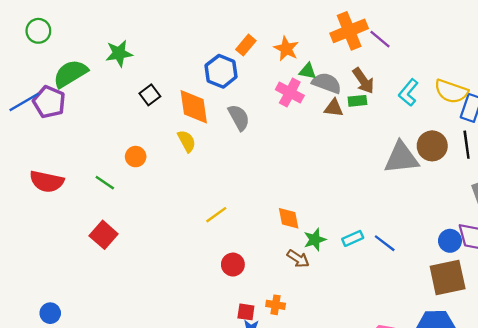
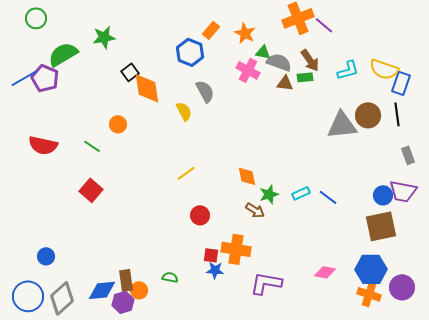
cyan L-shape: (408, 93) -> (348, 70), turned -145
orange diamond: (194, 107) -> (147, 88), moved
yellow semicircle: (187, 141) -> (184, 111), moved
orange cross: (276, 305) -> (236, 249), size x1.8

